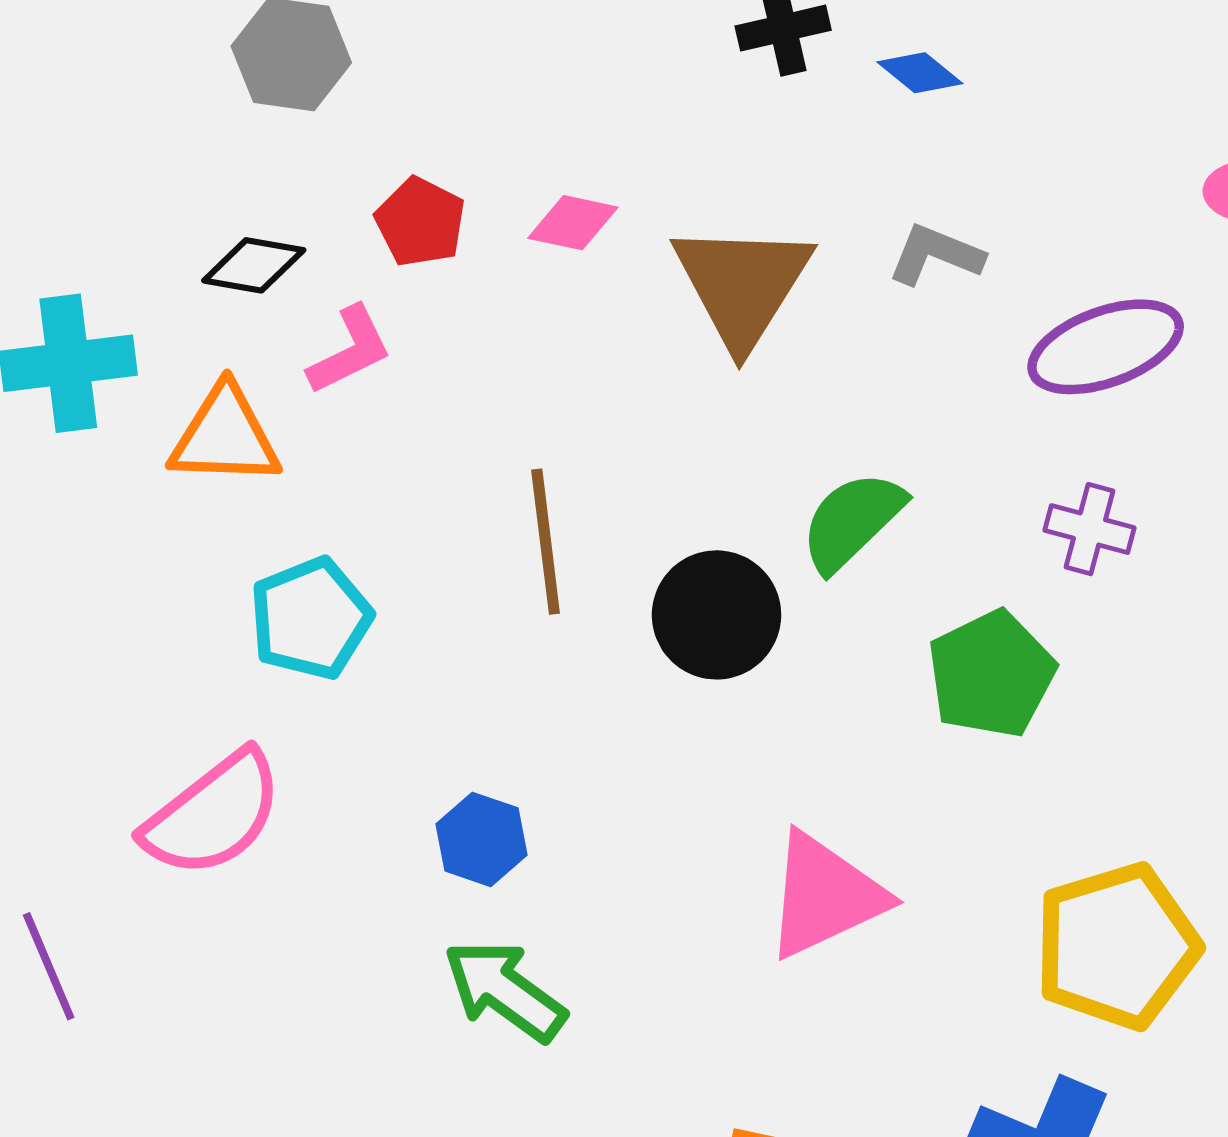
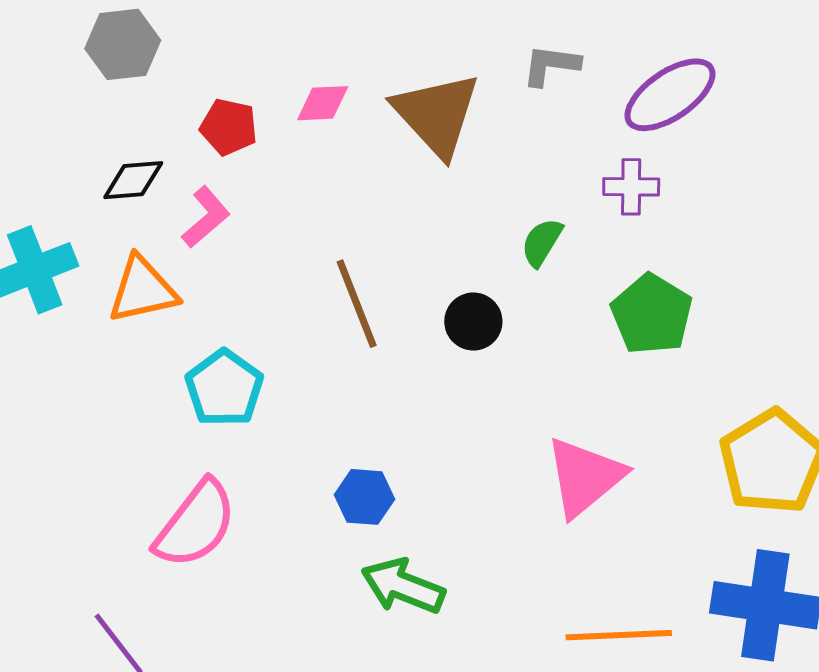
green semicircle: (852, 521) -> (542, 242), size x0.7
purple cross: (1089, 529) -> (631, 187), moved
black circle: (717, 615) -> (473, 322), size x0.7

